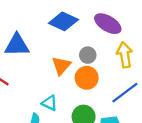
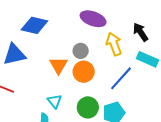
blue diamond: (63, 21) -> (34, 25), moved
cyan triangle: (50, 103) -> (55, 101), turned 35

